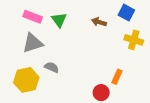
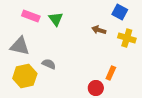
brown arrow: (99, 22) -> (99, 30), moved
gray triangle: (33, 43) -> (20, 46), moved, turned 30

